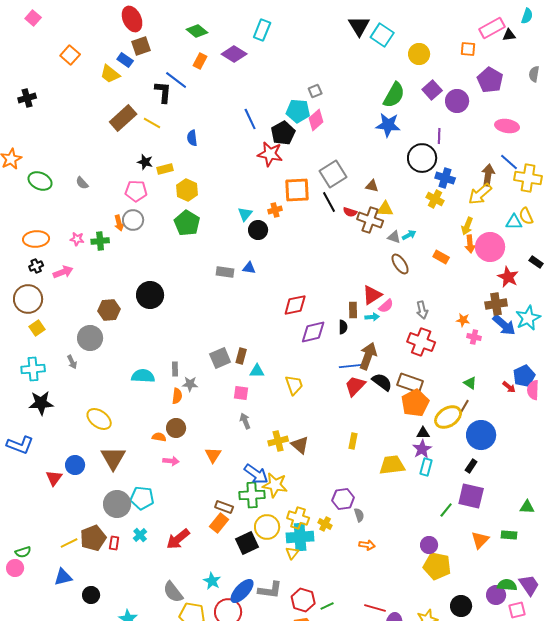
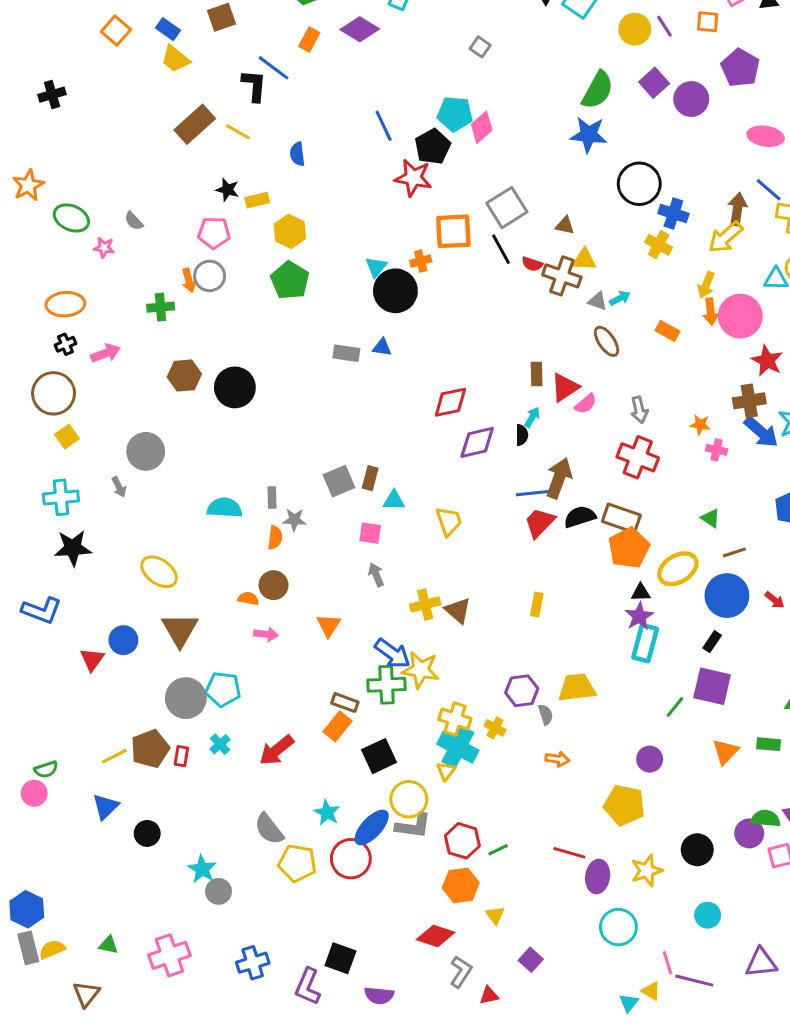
blue rectangle: (125, 60) -> (168, 29), moved
gray square: (315, 91) -> (480, 47), moved, turned -32
purple line: (439, 136) -> (665, 26), moved, turned -35
black circle: (258, 230) -> (395, 291), size x1.5
pink star: (77, 239) -> (104, 248), moved
brown hexagon: (109, 310) -> (184, 376), moved
brown rectangle: (353, 310) -> (537, 374), moved
cyan arrow: (372, 317) -> (532, 417), moved, turned -56
black semicircle: (382, 382) -> (580, 517), turned -55
red arrow: (509, 387) -> (775, 600), moved
brown line: (464, 407) -> (734, 552), moved, turned 42
yellow trapezoid: (392, 465) -> (577, 688), moved
cyan rectangle: (426, 467) -> (645, 643), size x1.4
yellow circle: (267, 527) -> (409, 799), moved
cyan cross: (300, 537) -> (458, 747), turned 32
yellow pentagon: (437, 566) -> (624, 805), moved
blue triangle: (63, 577) -> (106, 807), turned -30

